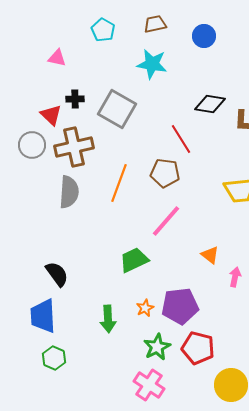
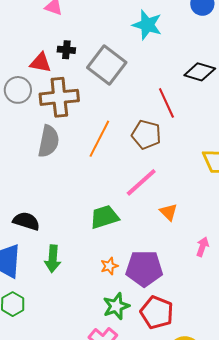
red triangle: (51, 115) -> (41, 63), turned -40
orange triangle: (210, 255) -> (169, 212), moved
black semicircle: (57, 274) -> (26, 221), turned -44
green arrow: (108, 319) -> (53, 259), moved

